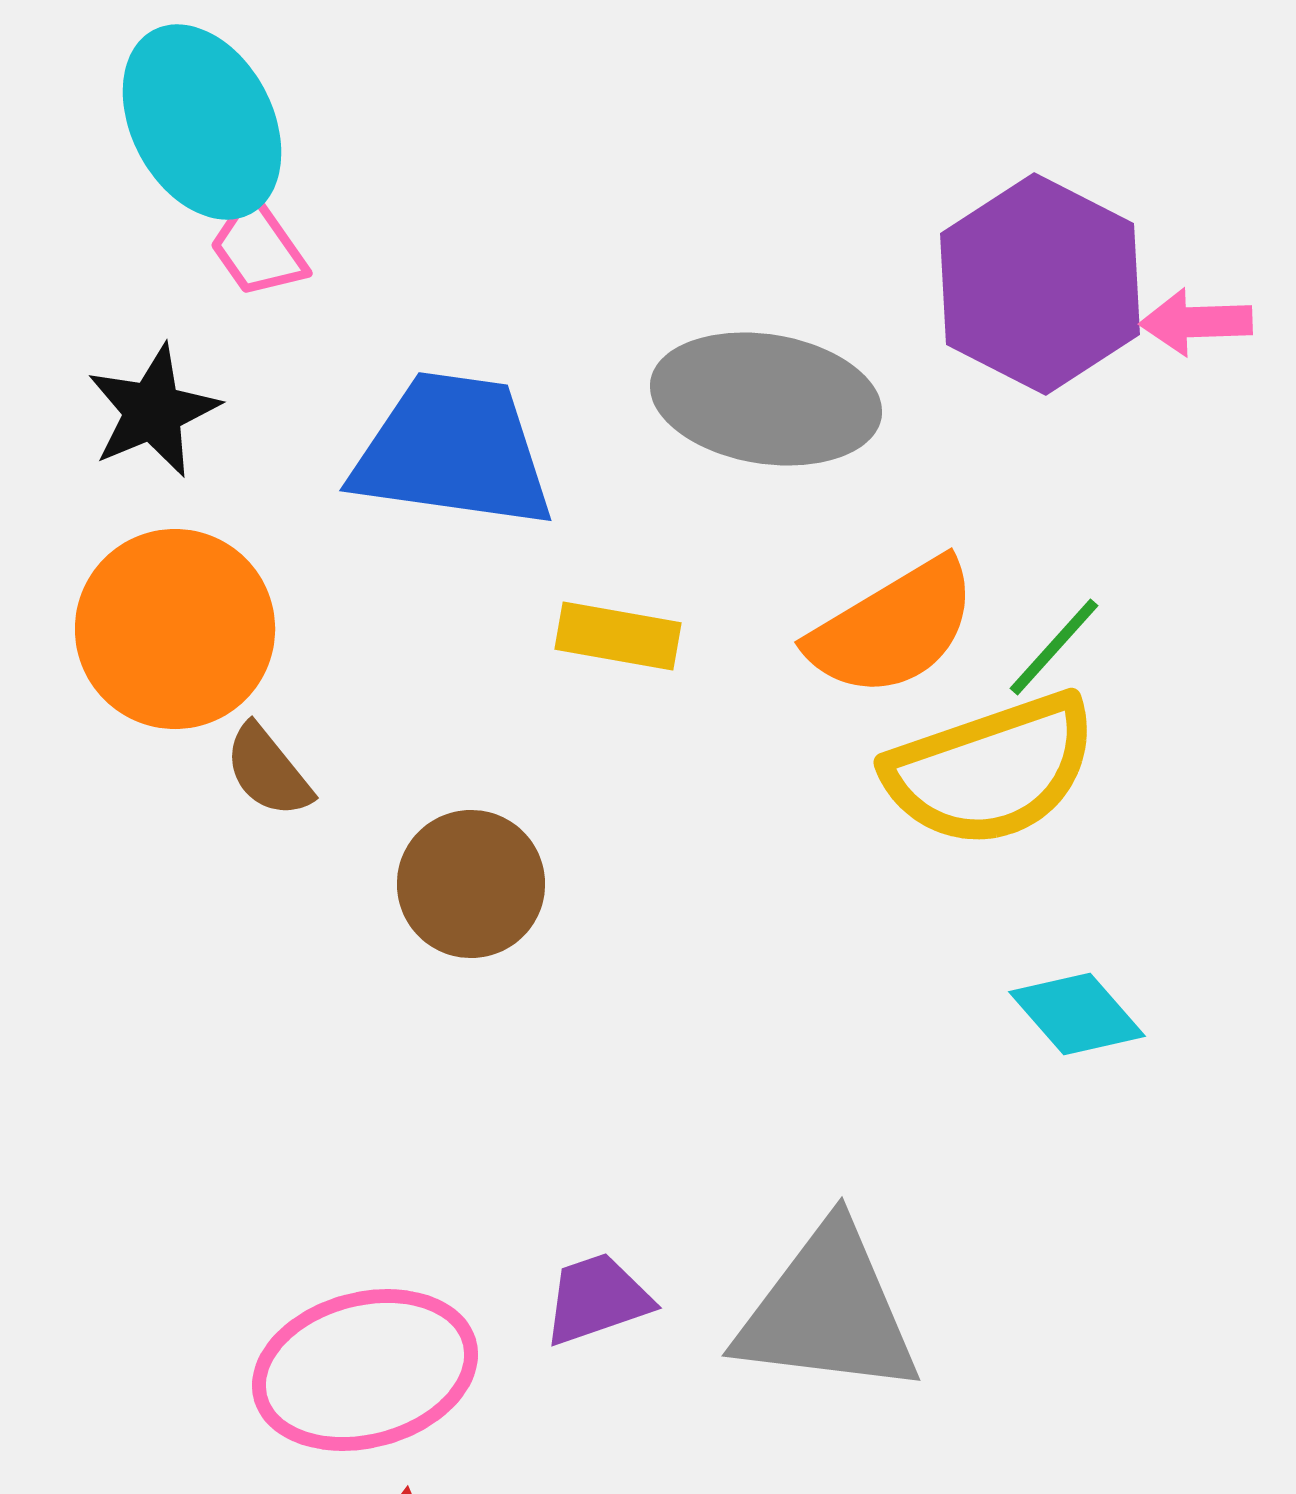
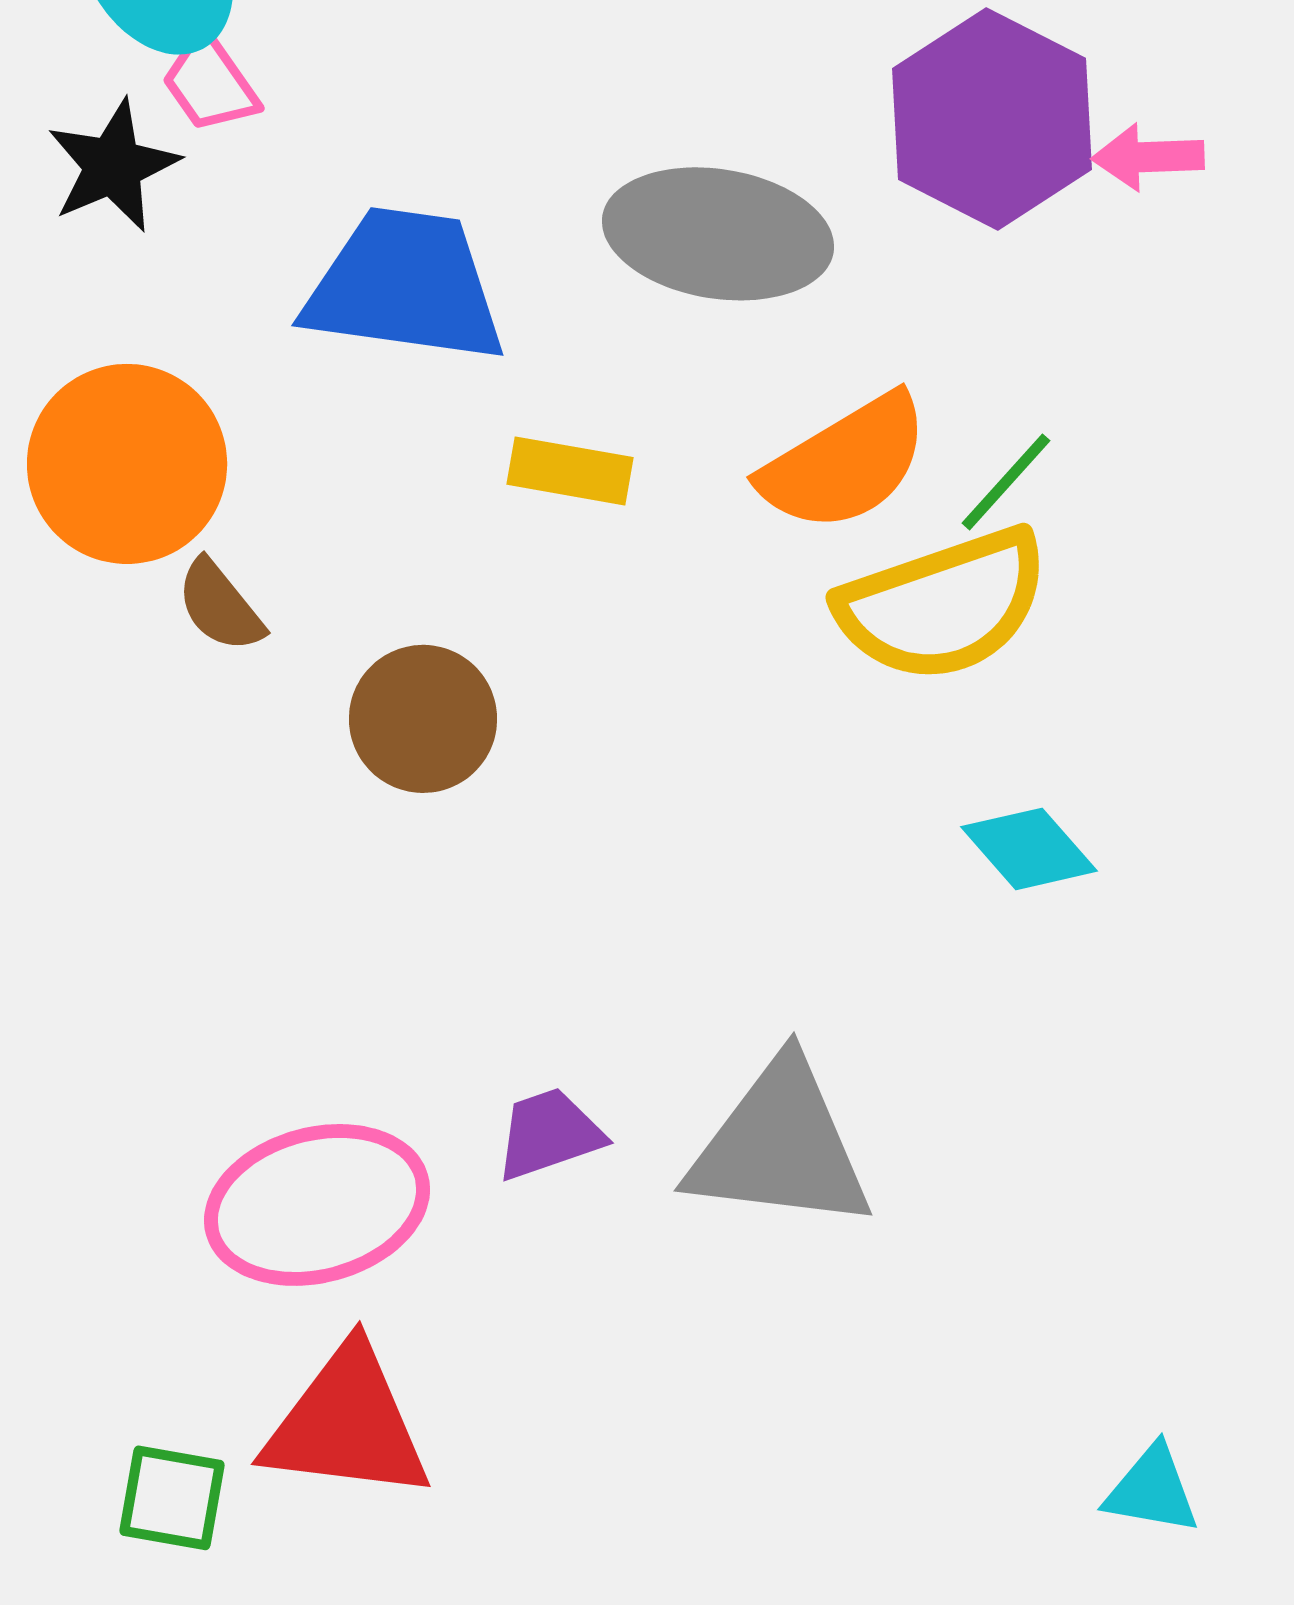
black star: (153, 411) -> (113, 166), moved

